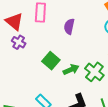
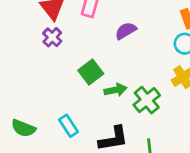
purple semicircle: (69, 26) -> (126, 31), turned 35

